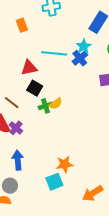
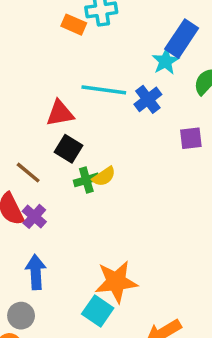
orange rectangle: (22, 25) -> (74, 25), moved, turned -48
cyan star: (84, 46) -> (166, 61), moved
orange star: (65, 164) -> (116, 282), size x1.4
cyan square: (54, 182) -> (98, 311), turned -36

